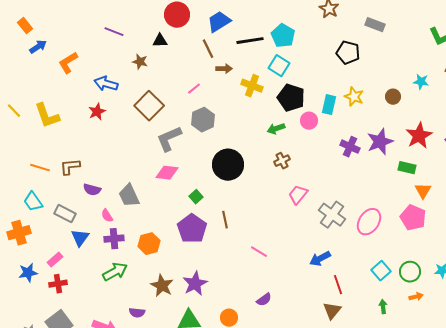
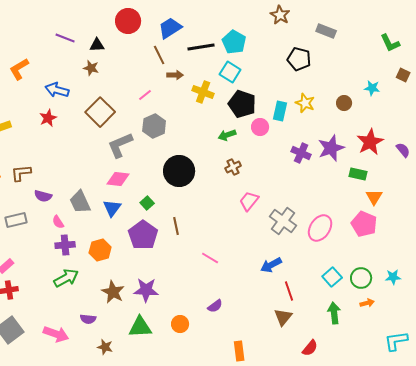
black triangle: (160, 41) -> (97, 45), moved
gray rectangle: (65, 214) -> (16, 220), turned -40
blue triangle: (80, 238) -> (112, 208), moved
purple star: (195, 284) -> (146, 290), turned 30
green arrow: (383, 307) -> (334, 313), size x1.5

